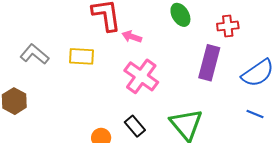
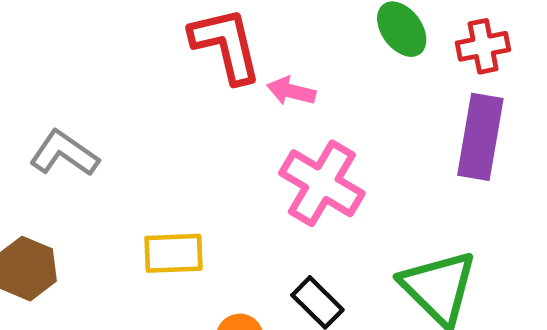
red cross: (228, 26) -> (483, 46), moved
yellow rectangle: (81, 56) -> (173, 253), moved

